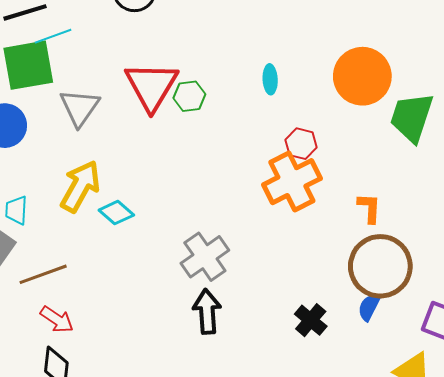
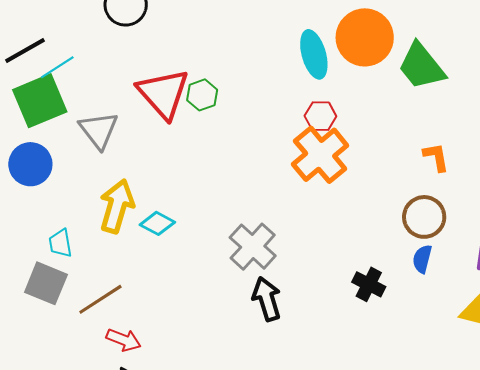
cyan ellipse: (270, 79) -> (314, 54), moved, size x1.6
green trapezoid: (412, 117) -> (421, 66), turned -44
orange L-shape: (369, 208) -> (436, 157), moved
brown circle: (380, 266) -> (424, 217), size x0.7

